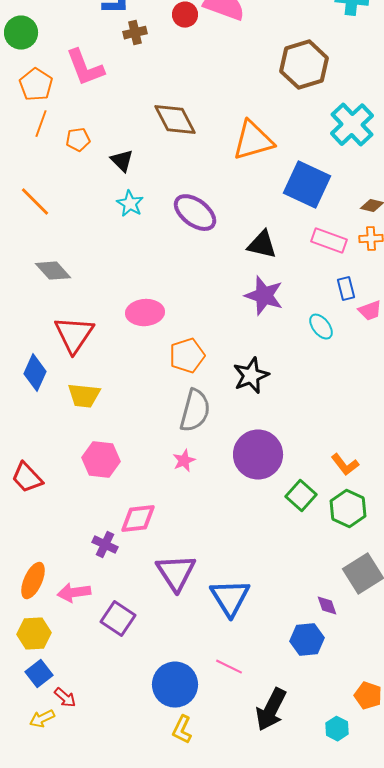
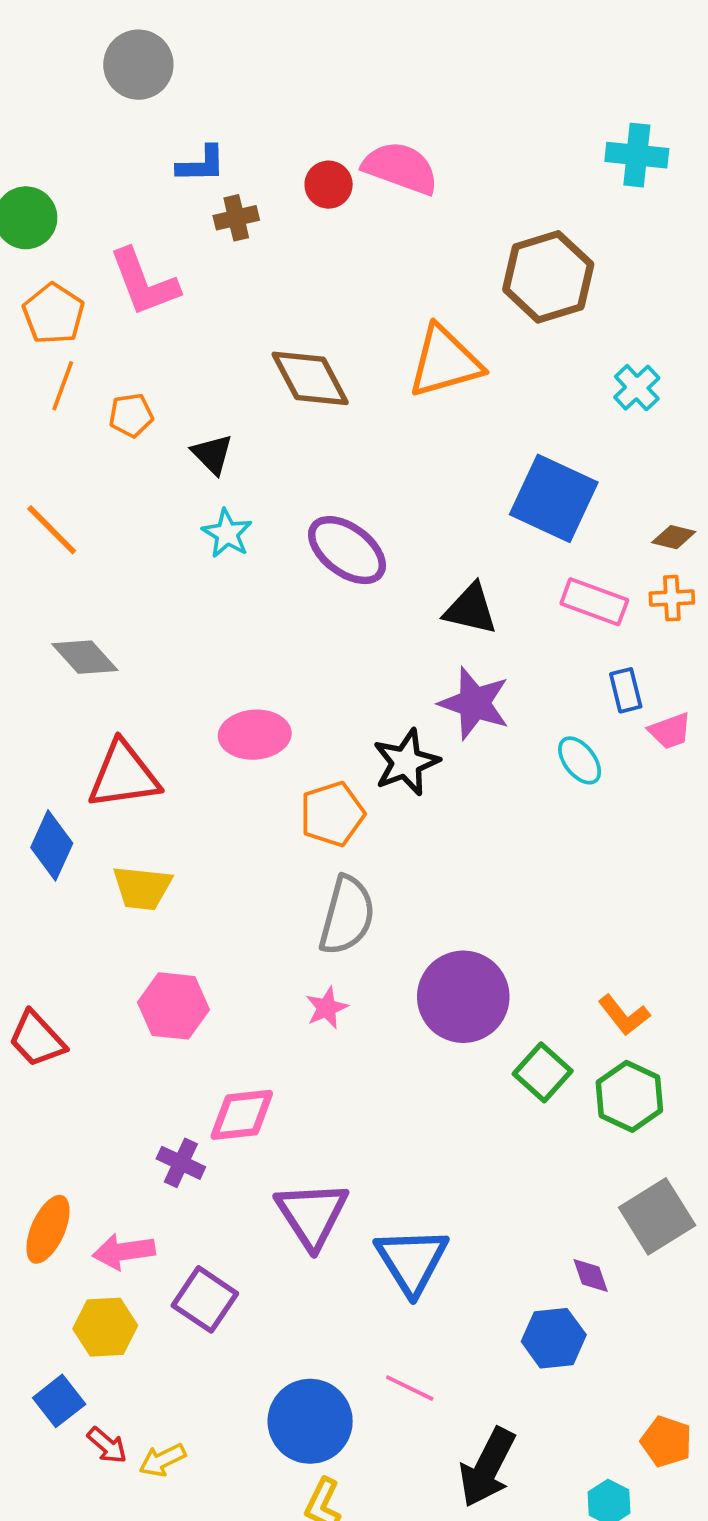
cyan cross: (352, 125) -> (637, 388), size x0.6
orange triangle: (253, 141) -> (445, 362), moved
red triangle: (74, 335) -> (124, 775), turned 48
black star: (251, 376) -> (406, 762), moved
yellow hexagon: (34, 634) -> (105, 1327), moved
yellow arrow: (42, 719) -> (162, 1460), moved

